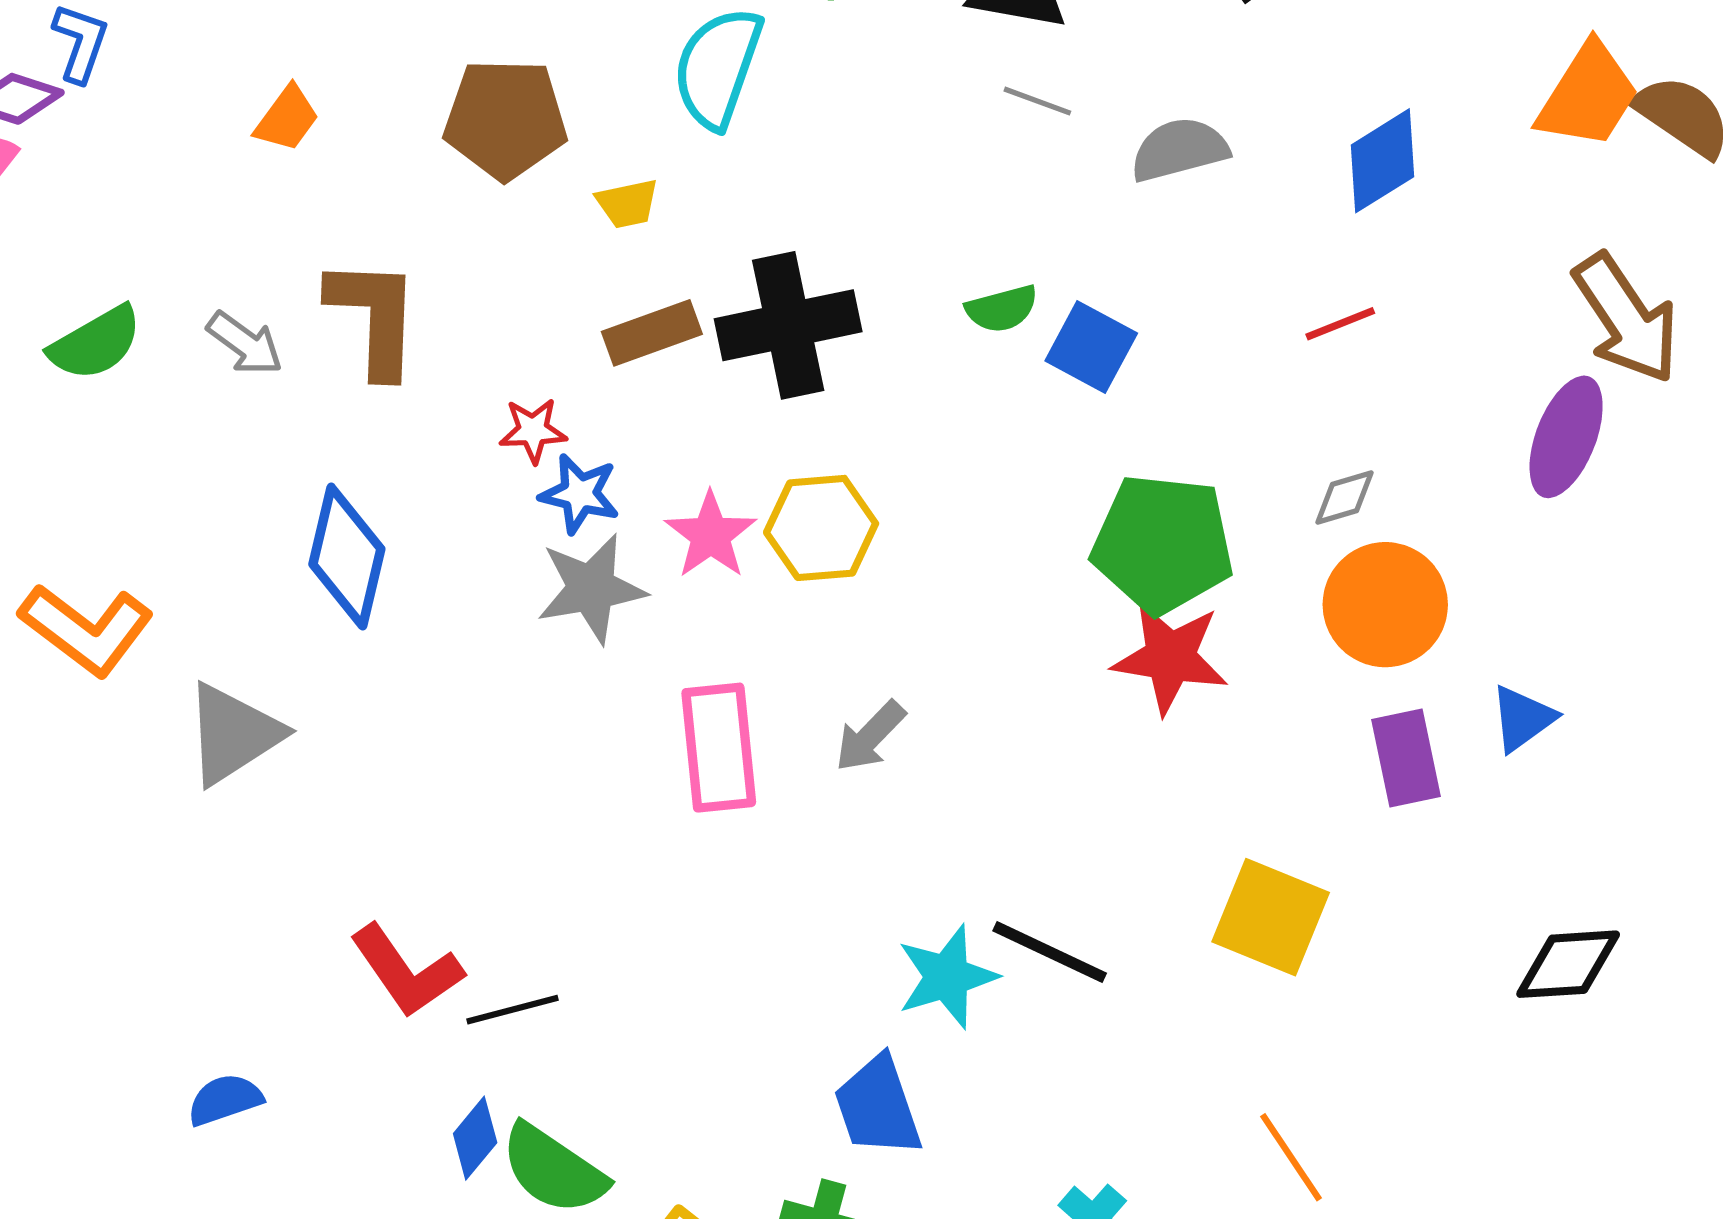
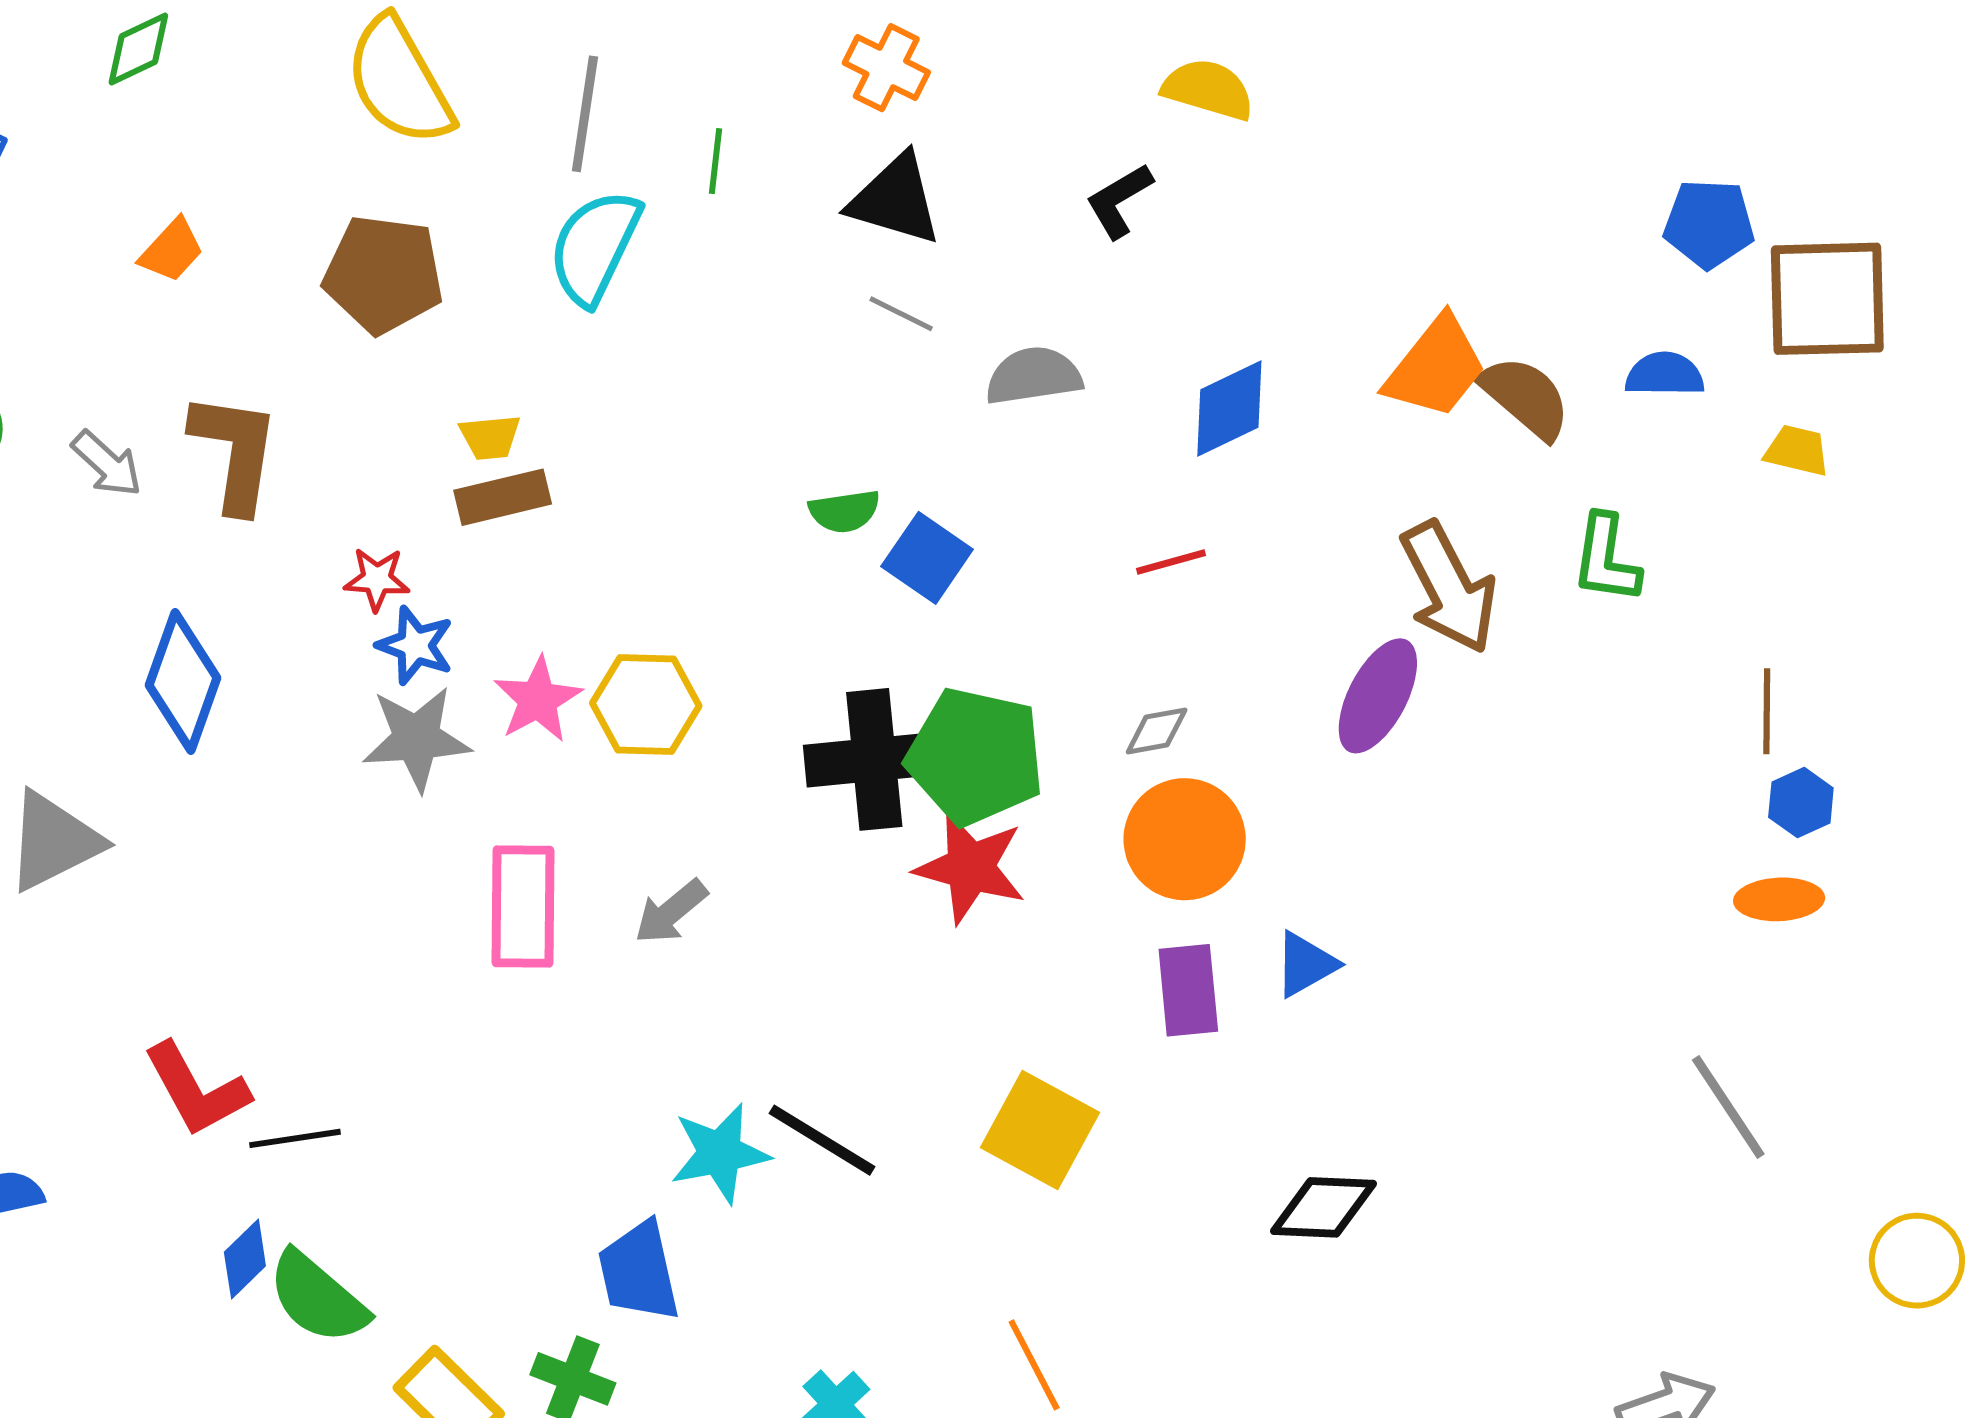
yellow trapezoid: (627, 204) -> (490, 437), moved
black cross: (788, 325) -> (874, 759), moved

